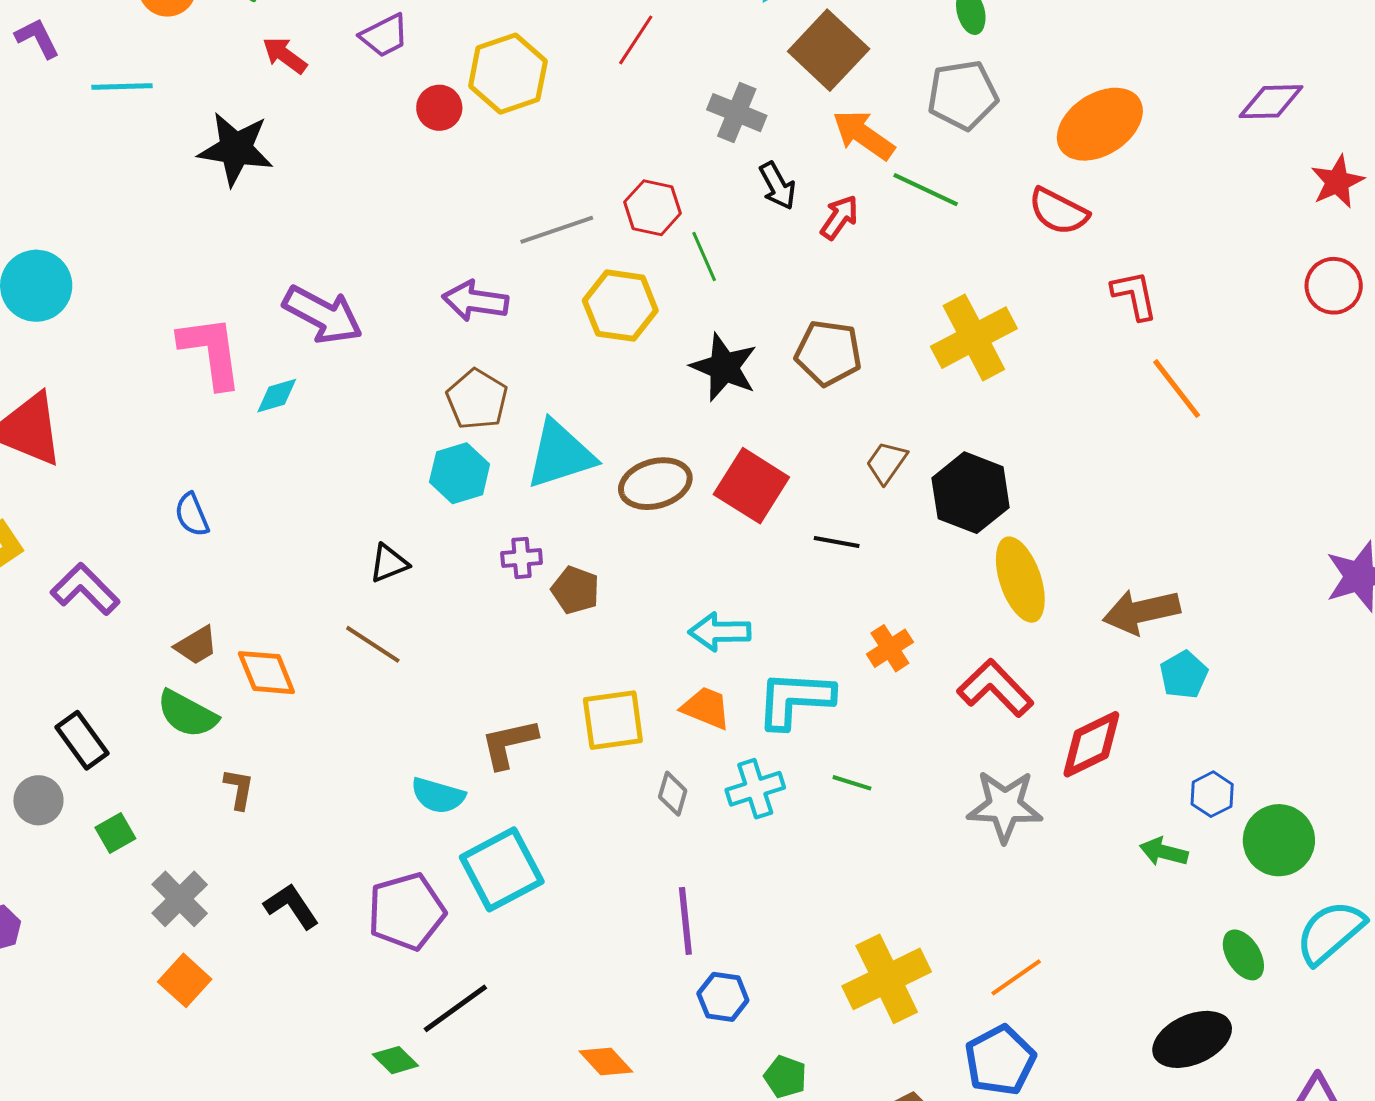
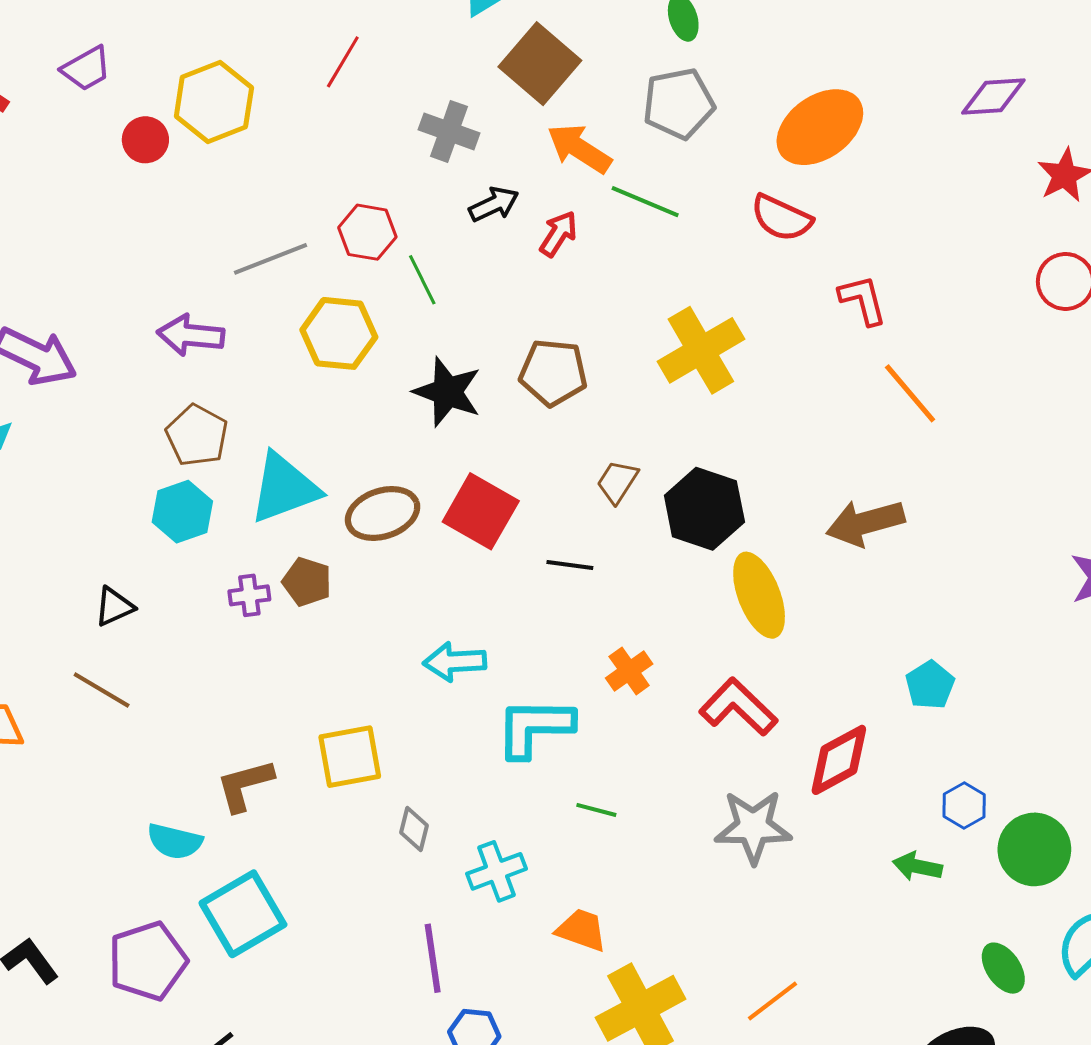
black arrow: (777, 186) -> (494, 204), turned -84
brown pentagon: (575, 590) -> (307, 582), moved
brown arrow: (1141, 612) -> (865, 523), moved
orange trapezoid: (706, 708) -> (582, 930), moved
cyan cross: (755, 789) -> (497, 871), moved

